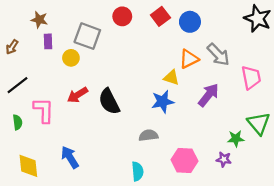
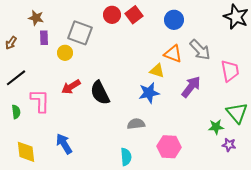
red square: (160, 16) -> (134, 15), moved
orange triangle: (189, 59) -> (173, 54), turned 48
purple star: (224, 159) -> (229, 145), moved

